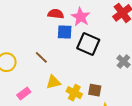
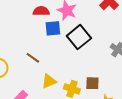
black square: (88, 44) -> (79, 37), turned 35

